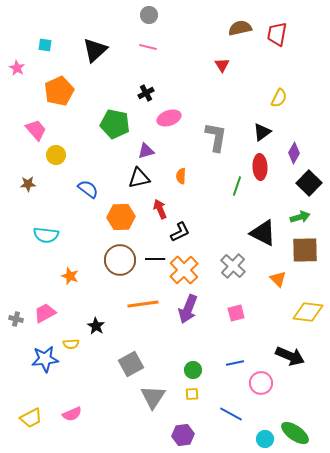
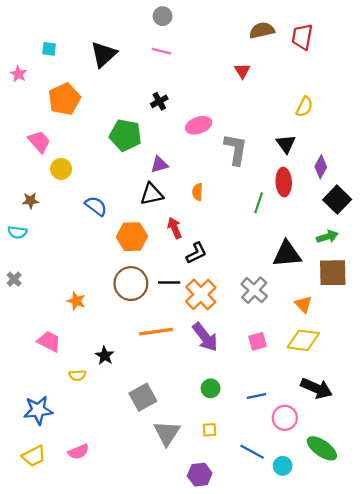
pink ellipse: (169, 118) -> (199, 125), moved
black triangle: (262, 132) -> (286, 144), turned -30
black triangle: (263, 233) -> (287, 254), turned -32
cyan semicircle: (46, 235) -> (17, 232), moved, size x0.7
purple arrow: (188, 309) -> (205, 337), turned -60
yellow diamond: (308, 312) -> (303, 340), moved
pink trapezoid: (45, 313) -> (49, 341), turned 55
gray cross: (16, 319) -> (14, 279), moved, turned 32
blue star: (45, 359) -> (38, 410), moved
green circle: (193, 370) -> (211, 388), moved
green ellipse: (295, 433) -> (322, 448), moved
cyan circle: (265, 439) -> (283, 466), moved

